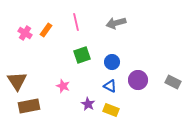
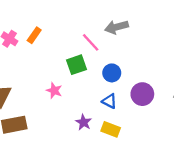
pink line: (76, 22) -> (91, 42), moved, turned -30
pink star: (63, 86) -> (54, 91), moved

